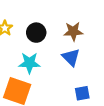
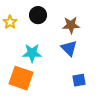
black circle: (36, 33) -> (38, 15), moved

